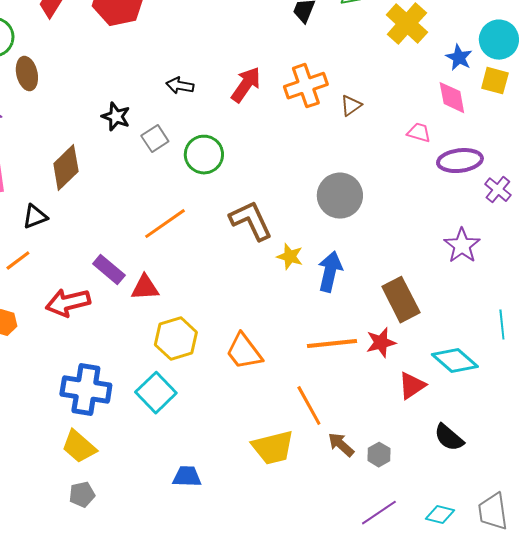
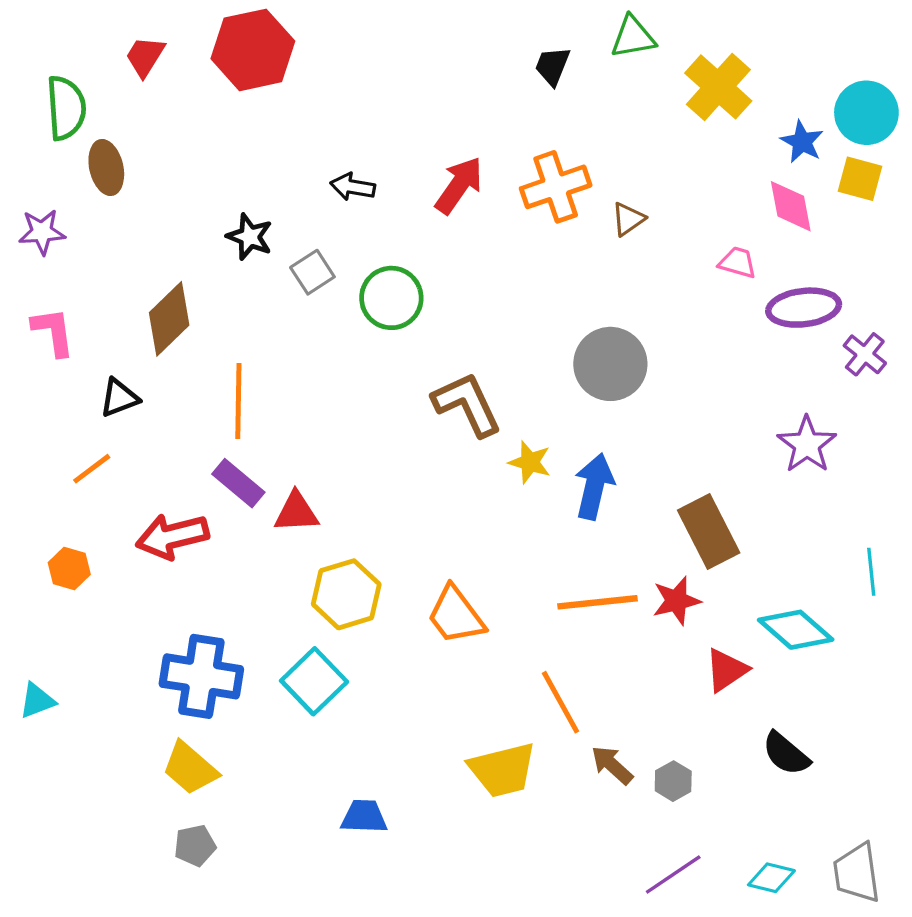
orange line: (165, 224) -> (238, 401), moved, turned -54

